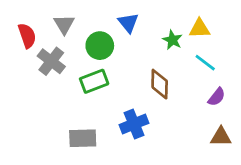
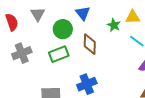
gray cross: (51, 61) -> (22, 53), moved, turned 30
brown diamond: (160, 84) -> (90, 44), moved

